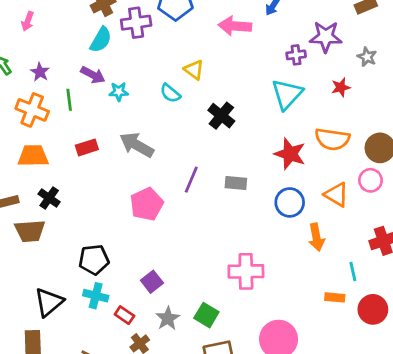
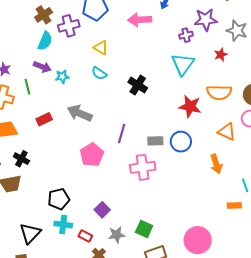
gray star: (367, 57) -> (237, 31), size x1.5
yellow triangle: (194, 70) -> (101, 48), moved
gray rectangle: (236, 183) -> (155, 141), moved
blue circle: (290, 202) -> (181, 142), moved
pink cross: (246, 271) -> (143, 167), moved
gray star: (168, 318) -> (117, 235), turned 30

